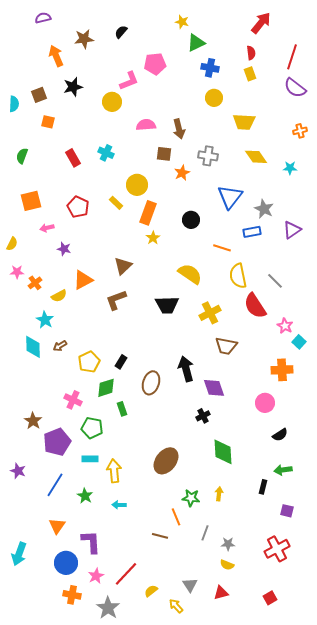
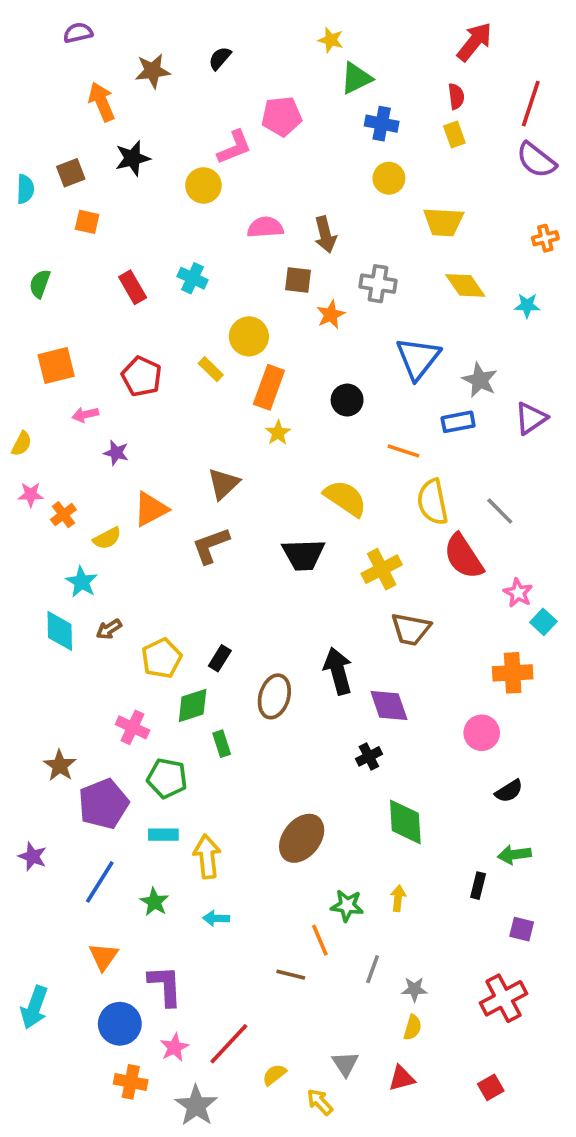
yellow semicircle: (227, 565) -> (413, 1027), turned -96

